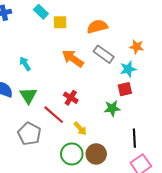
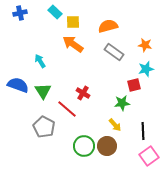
orange arrow: (73, 58) -> (73, 44), moved
cyan star: (128, 69) -> (146, 69), moved
yellow arrow: (80, 128) -> (115, 125), moved

